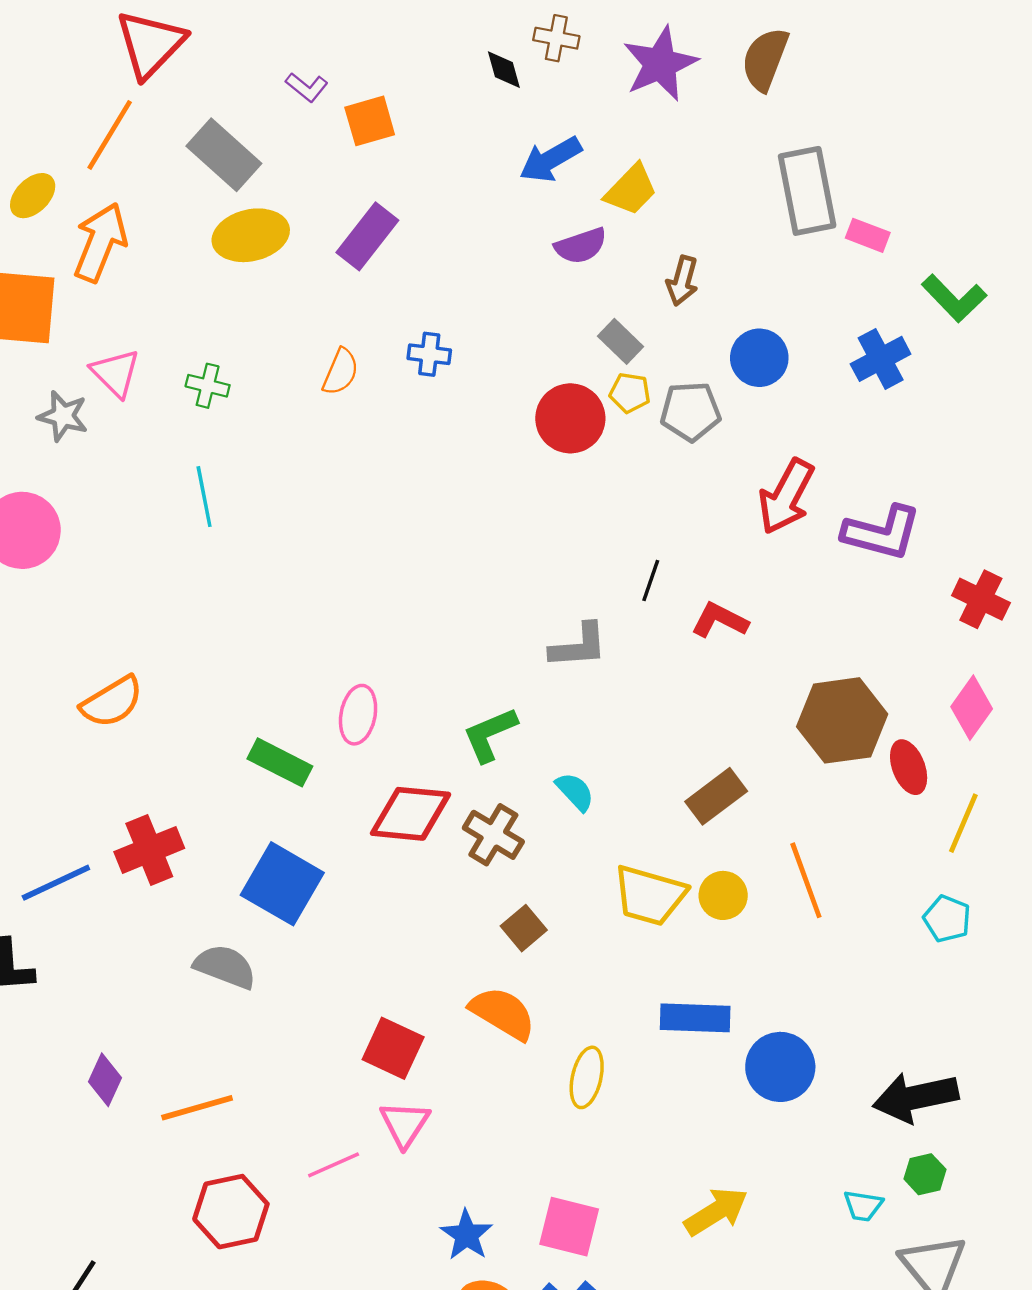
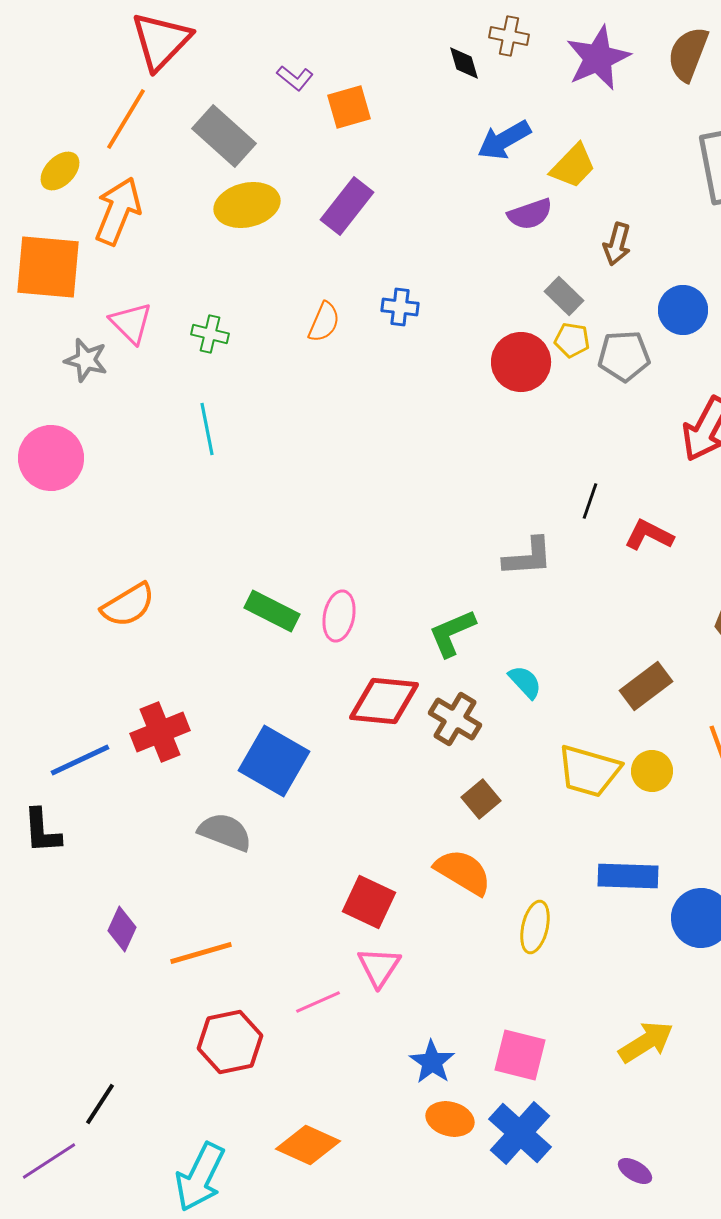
green rectangle: (280, 762) -> (272, 611), moved

